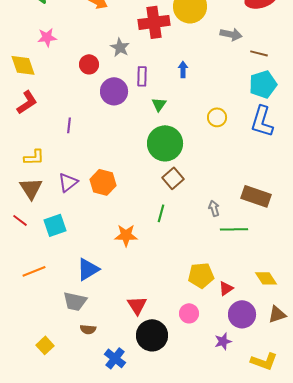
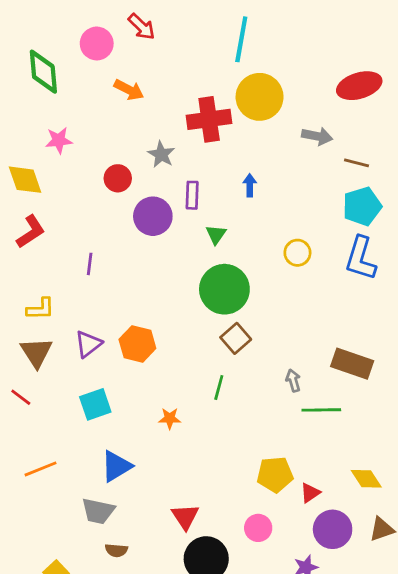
cyan square: (55, 225) -> (95, 404), moved
orange star: (126, 235) -> (170, 418), size x0.7

